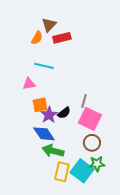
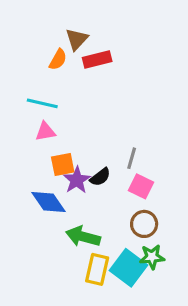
cyan line: (44, 66) -> (42, 103), moved
pink square: (90, 119) -> (141, 186), size x0.7
blue diamond: (44, 134) -> (49, 202), moved

